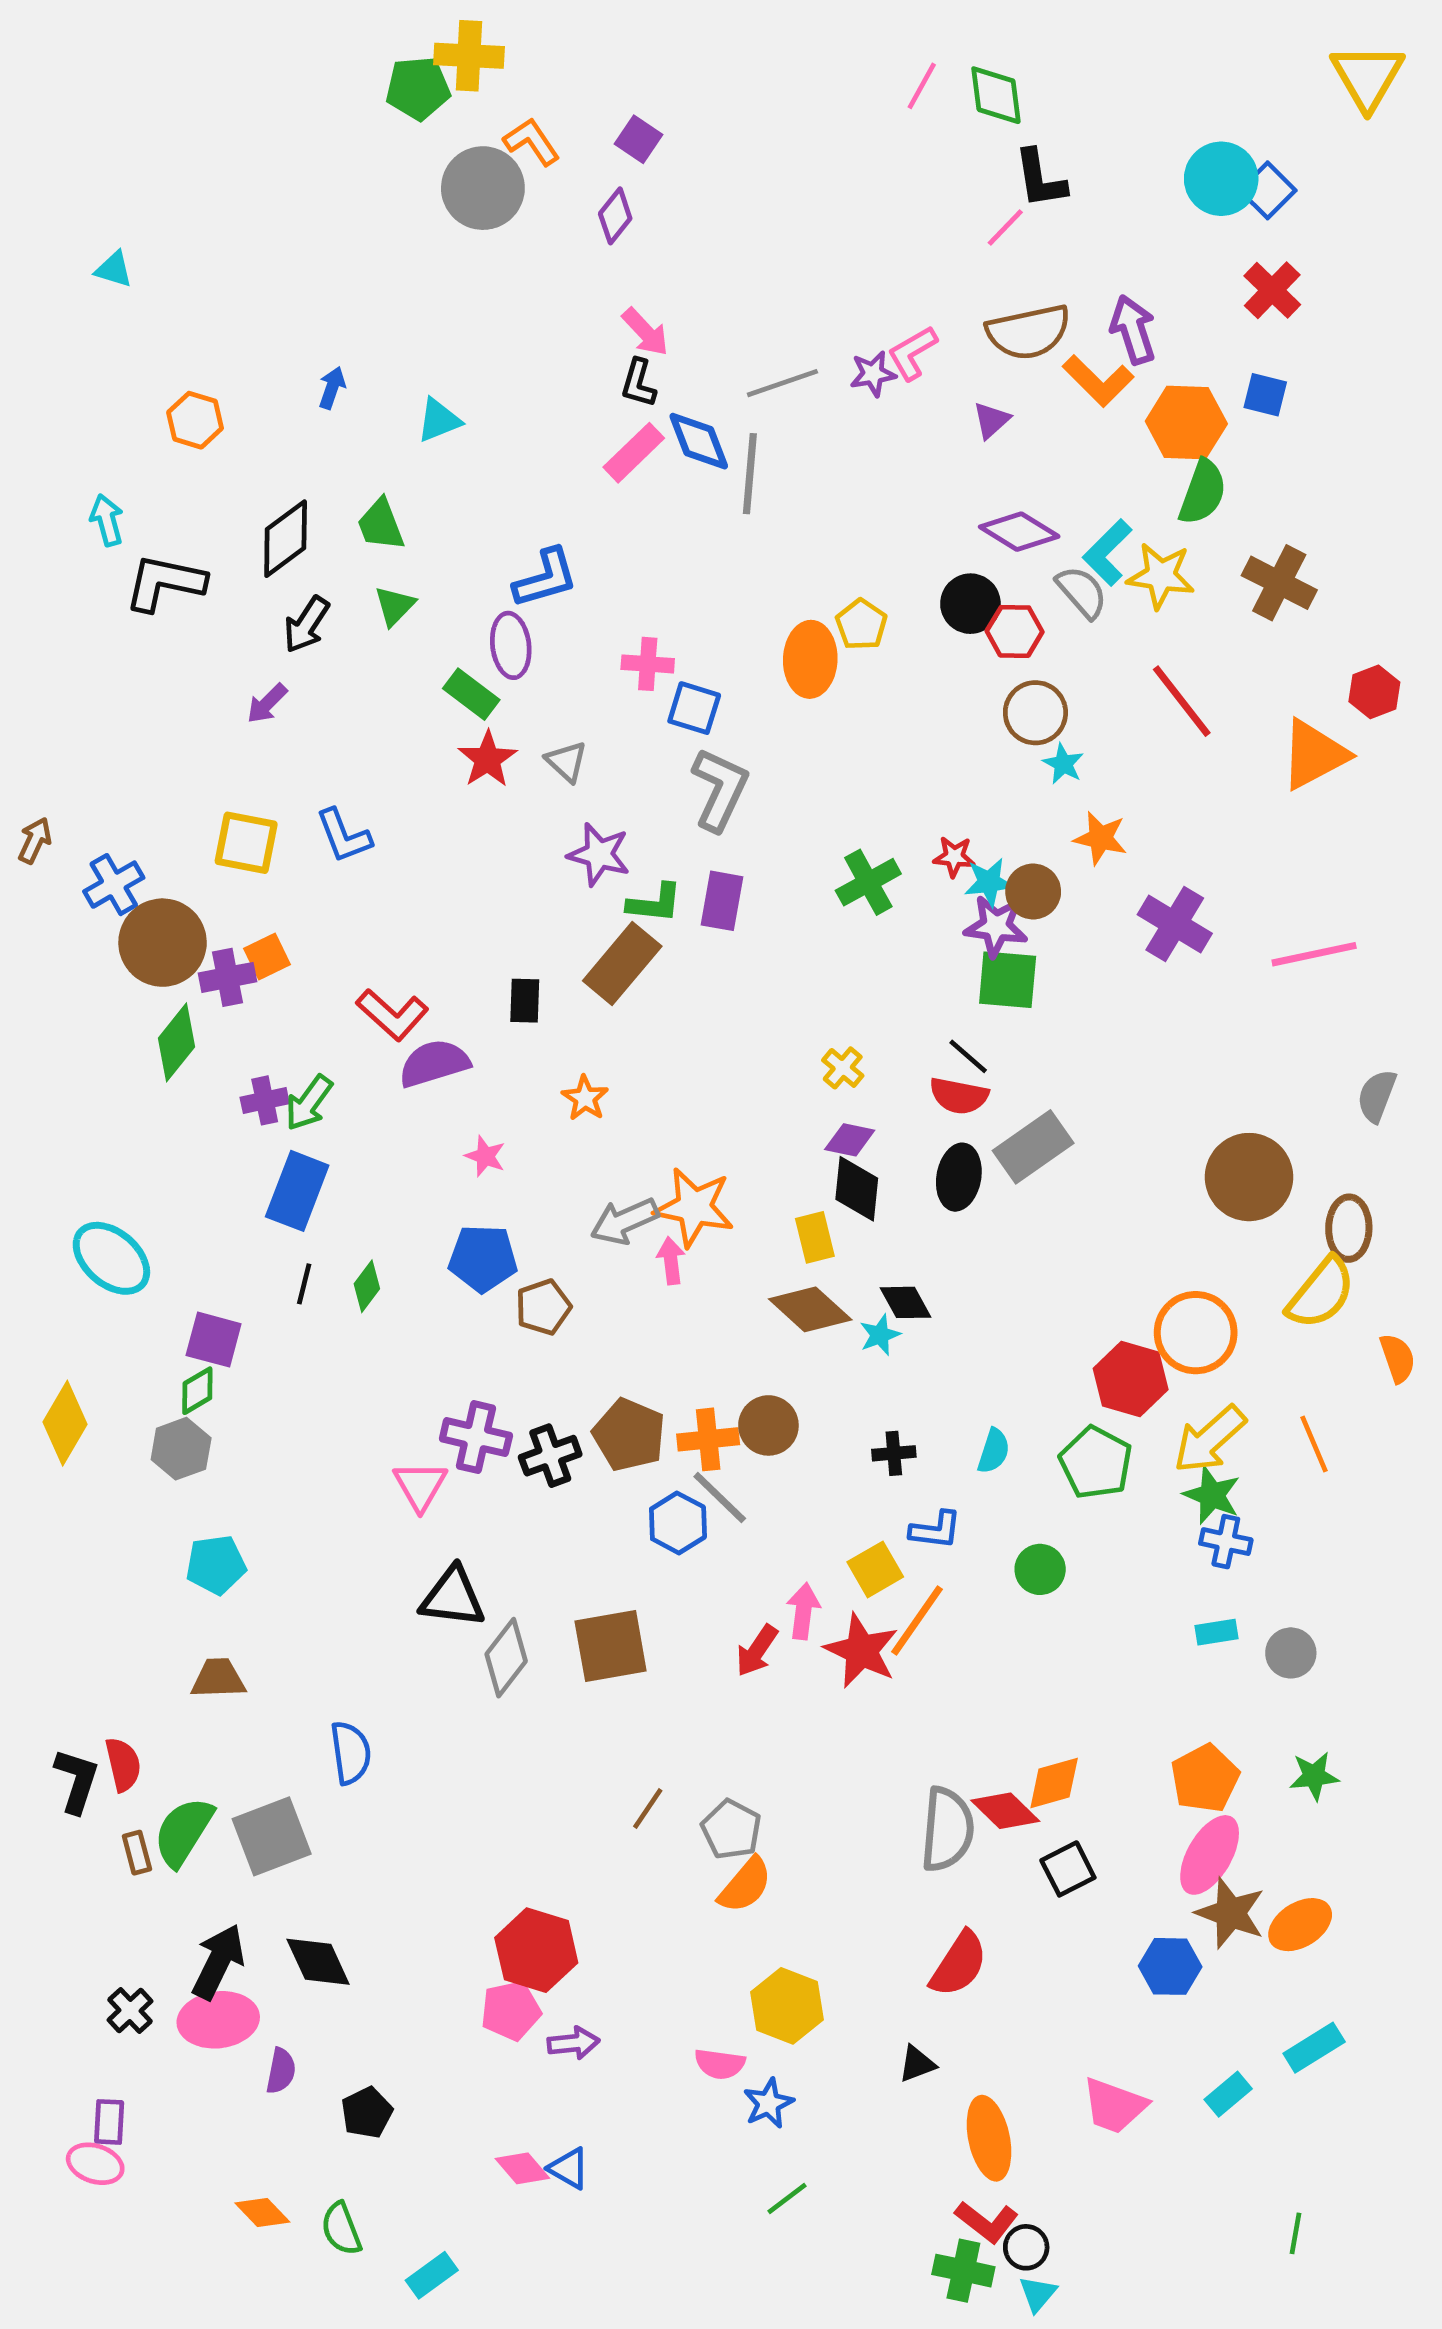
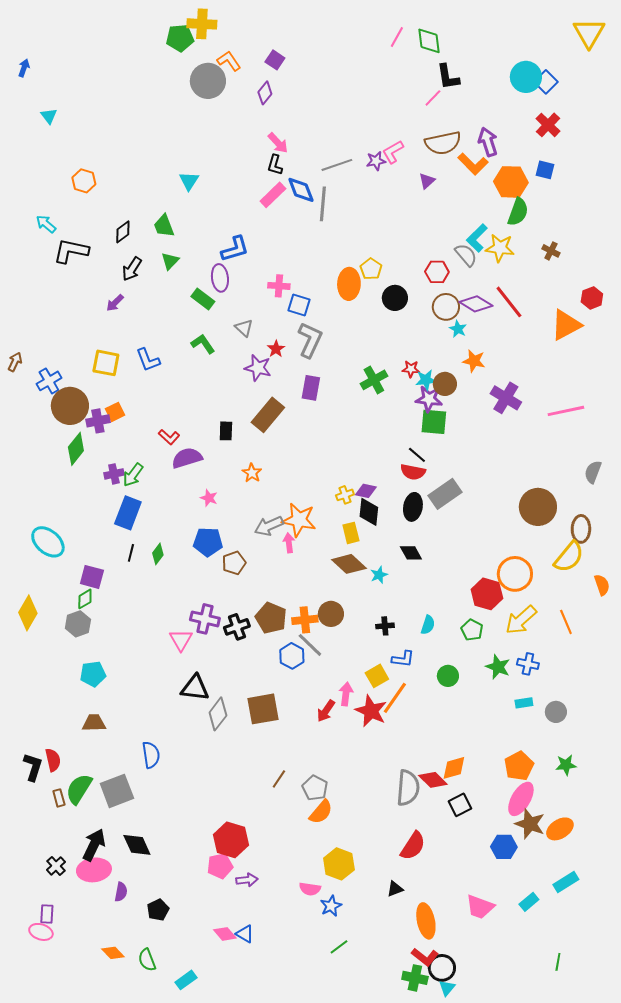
cyan triangle: (114, 269) -> (49, 116), turned 36
blue arrow: (332, 388) -> (24, 68), moved
cyan triangle: (439, 420) -> (189, 181), turned -35
cyan arrow: (107, 520) -> (46, 224), turned -35
purple diamond: (1019, 532) -> (476, 304), moved
black diamond: (286, 539) -> (123, 232), size x0.7
brown cross: (1279, 583) -> (551, 251), size x0.6
black circle: (970, 604) -> (395, 298), moved
red star: (488, 759) -> (276, 349), moved, size x0.7
green L-shape: (655, 903) -> (203, 344), moved, turned -130
red L-shape: (392, 1015) -> (169, 437), size x0.7
yellow cross: (843, 1068) -> (345, 495), moved, turned 30
black diamond: (905, 1302) -> (411, 553), moved
green pentagon: (1096, 1463) -> (472, 630), size x0.7
green star: (1212, 1495) -> (498, 667), moved
black circle: (1026, 2247) -> (442, 968), size x1.4

